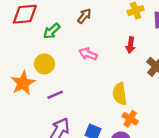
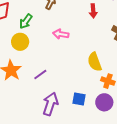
red arrow: (130, 45) -> (93, 11), moved
yellow circle: (44, 64) -> (20, 42), moved

